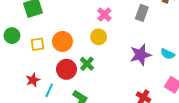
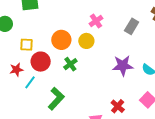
orange circle: (62, 41) -> (61, 40), moved
yellow square: (38, 44) -> (27, 45), moved
red circle: (66, 69) -> (41, 62), moved

